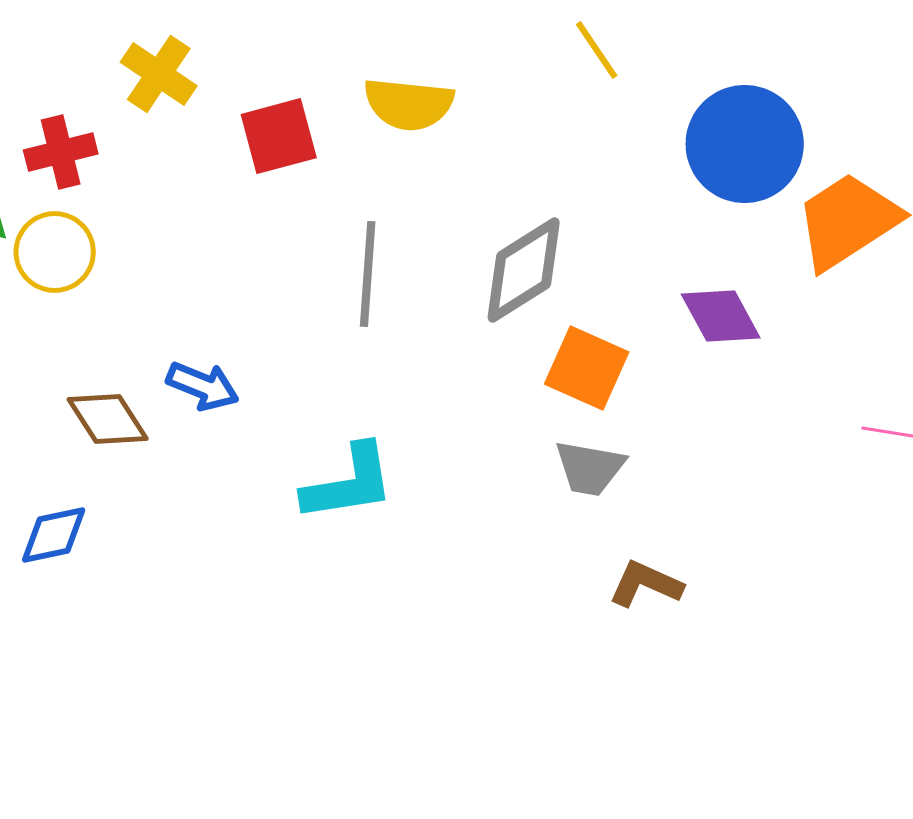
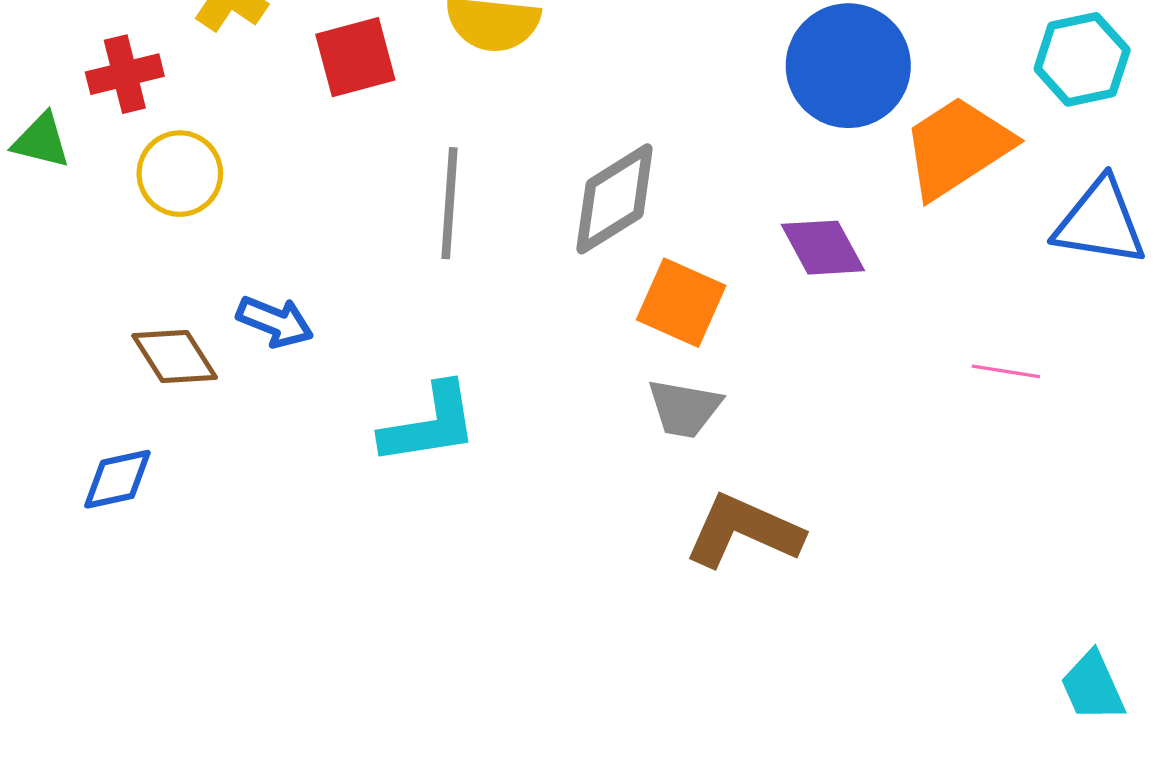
yellow circle: (55, 252) -> (180, 174), moved
brown L-shape: (646, 584) -> (744, 531), size x1.5

